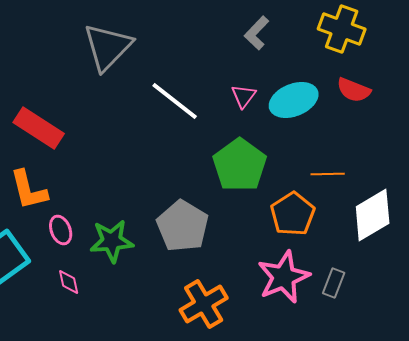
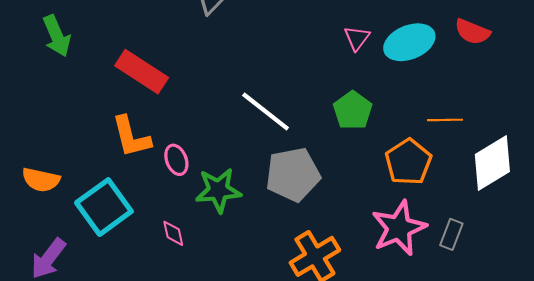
white line: (175, 101) -> (266, 112), moved
green pentagon: (240, 165) -> (353, 110), size x0.7
gray pentagon: (183, 226) -> (293, 175), turned 30
pink ellipse: (61, 230) -> (176, 160), moved

